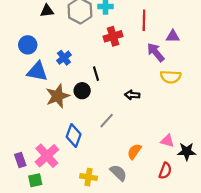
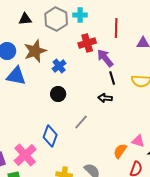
purple arrow: (156, 52) -> (105, 58), moved
blue cross: (64, 58) -> (59, 66), moved
black line: (96, 74) -> (112, 78), moved
brown star: (58, 96) -> (35, 51), moved
orange semicircle: (134, 151) -> (120, 151), moved

